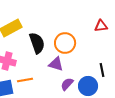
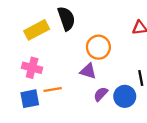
black semicircle: (37, 43) -> (66, 19), moved

